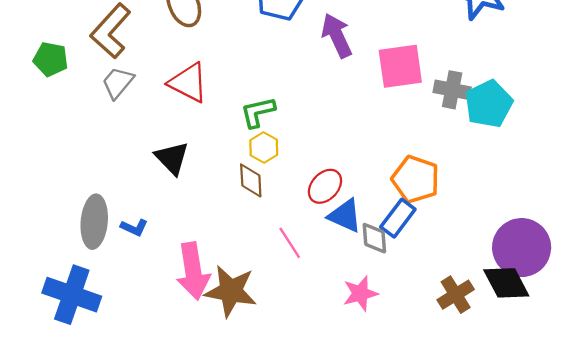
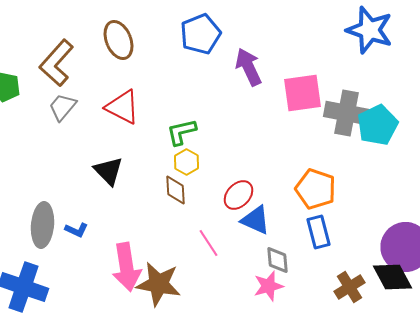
gray cross: (452, 90) -> (346, 113), size x1.4
blue rectangle: (398, 218) -> (318, 232), moved, turned -52
gray diamond: (374, 238) -> (278, 260), moved

